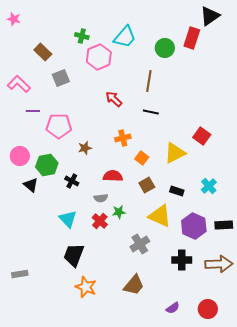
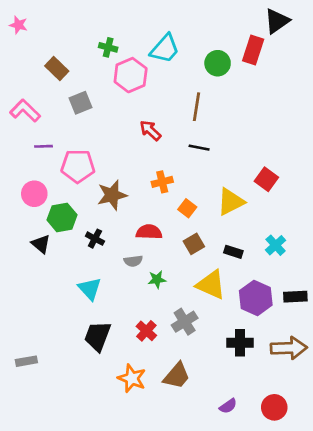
brown star: (85, 148) -> (112, 195), size x1.6
pink circle: (20, 156) -> (34, 194), moved
red cross: (100, 221) -> (146, 331), moved
orange star: (86, 287) -> (132, 378), moved

